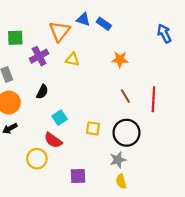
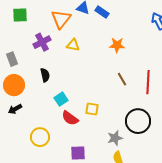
green square: (15, 38) -> (20, 15), moved
black semicircle: (42, 92) -> (45, 75), turned -40
black circle: (126, 133) -> (138, 121), moved
red semicircle: (53, 140) -> (70, 118), moved

